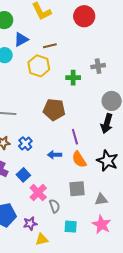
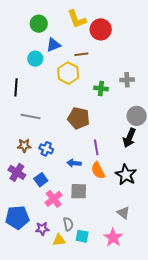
red circle: (84, 16) -> (101, 29), moved
blue cross: (25, 144) -> (46, 149), turned -32
gray square: (77, 189) -> (79, 191), moved
gray triangle: (101, 199) -> (123, 213), moved, turned 40
gray semicircle: (55, 206) -> (68, 224), moved
yellow triangle: (42, 239) -> (59, 240), moved

